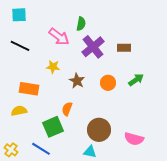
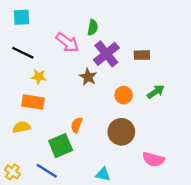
yellow star: (53, 67) -> (39, 77), moved
brown star: (77, 81) -> (88, 77), moved
brown circle: (99, 130) -> (121, 132), moved

